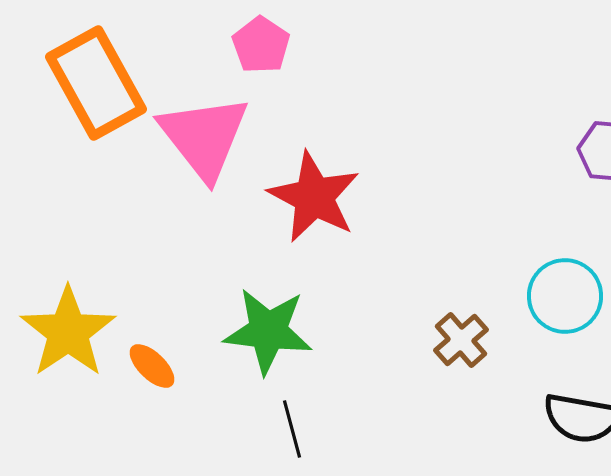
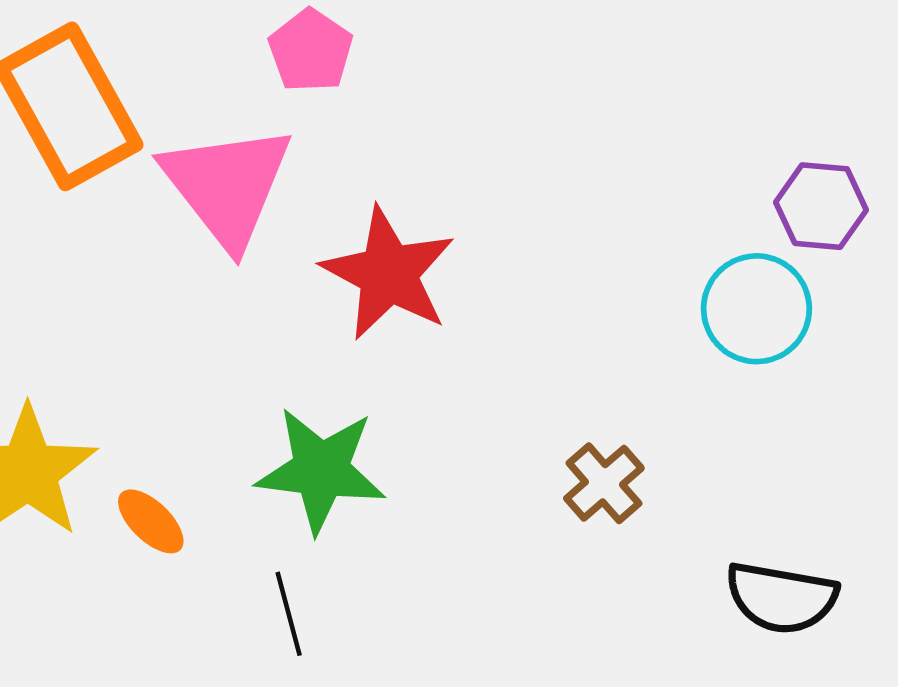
cyan circle: (565, 296) -> (756, 309), moved
black line: (292, 429) -> (289, 614), moved

